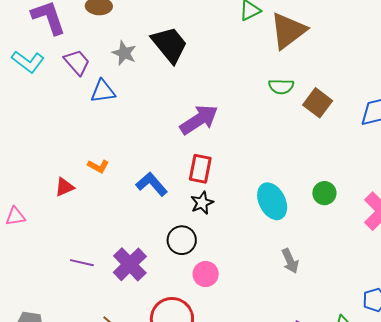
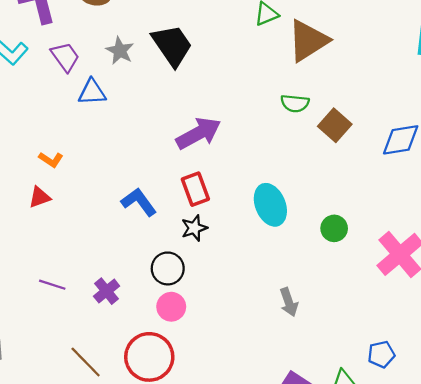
orange L-shape: (98, 166) -> (51, 160), moved
red rectangle: (200, 169) -> (195, 189), turned -36
cyan ellipse: (272, 201) -> (270, 205), moved
purple cross: (130, 264) -> (107, 291), size x0.7
pink circle: (206, 274) -> (171, 307), moved

